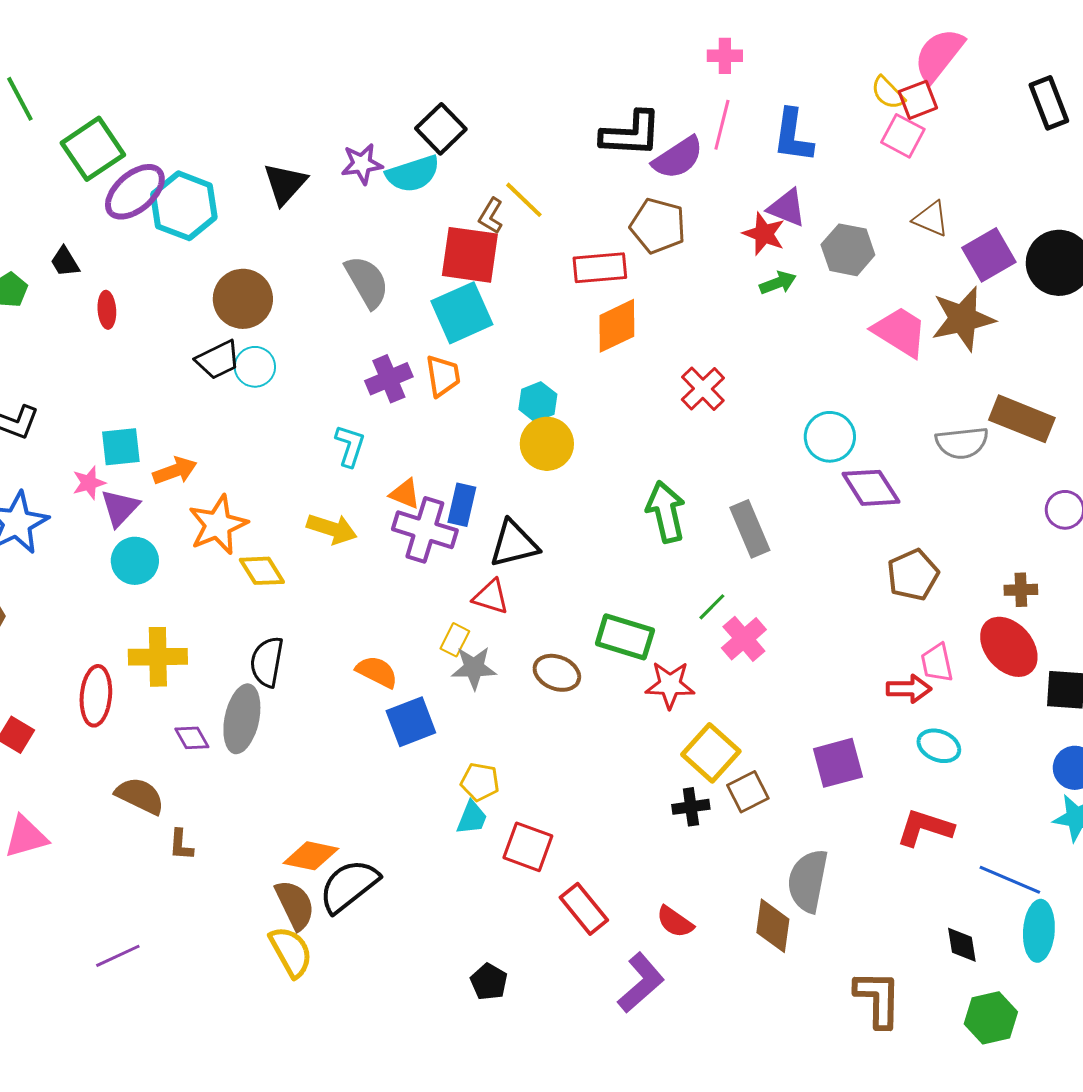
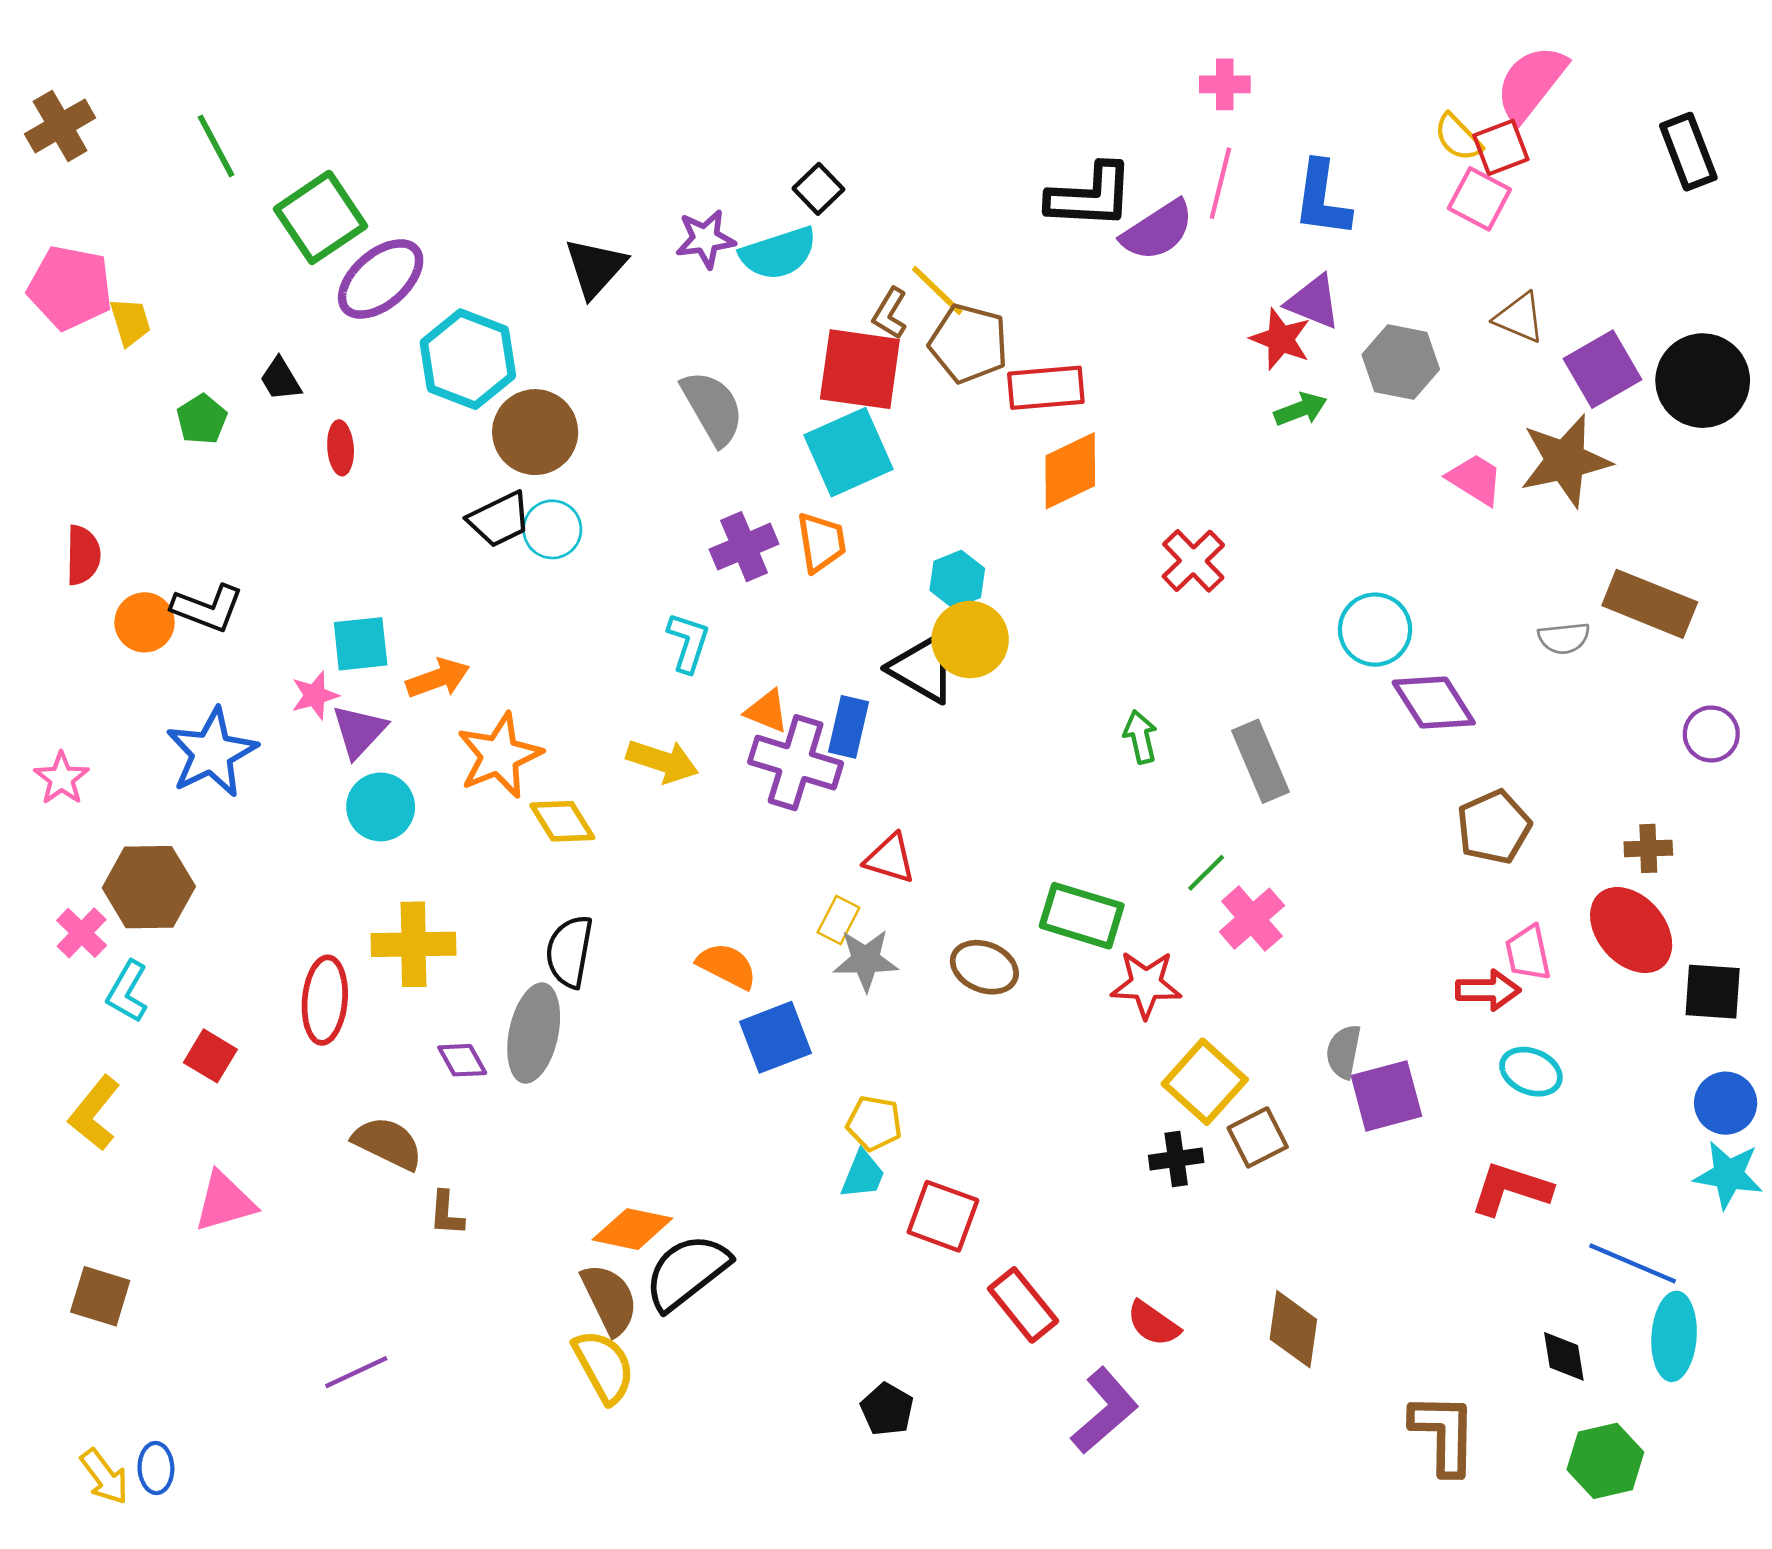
black square: (441, 129) -> (818, 189), size x0.7
cyan hexagon: (184, 206) -> (468, 359), moved
brown pentagon: (658, 226) -> (969, 343), moved
pink trapezoid: (900, 332) -> (1475, 479), size x0.7
gray semicircle: (962, 443) -> (1564, 638), size x0.7
green arrow: (666, 512) -> (1140, 737), size x0.6
black triangle: (514, 544) -> (923, 668), moved, turned 44
gray semicircle: (808, 881) -> (1344, 1052), moved, size x0.6

